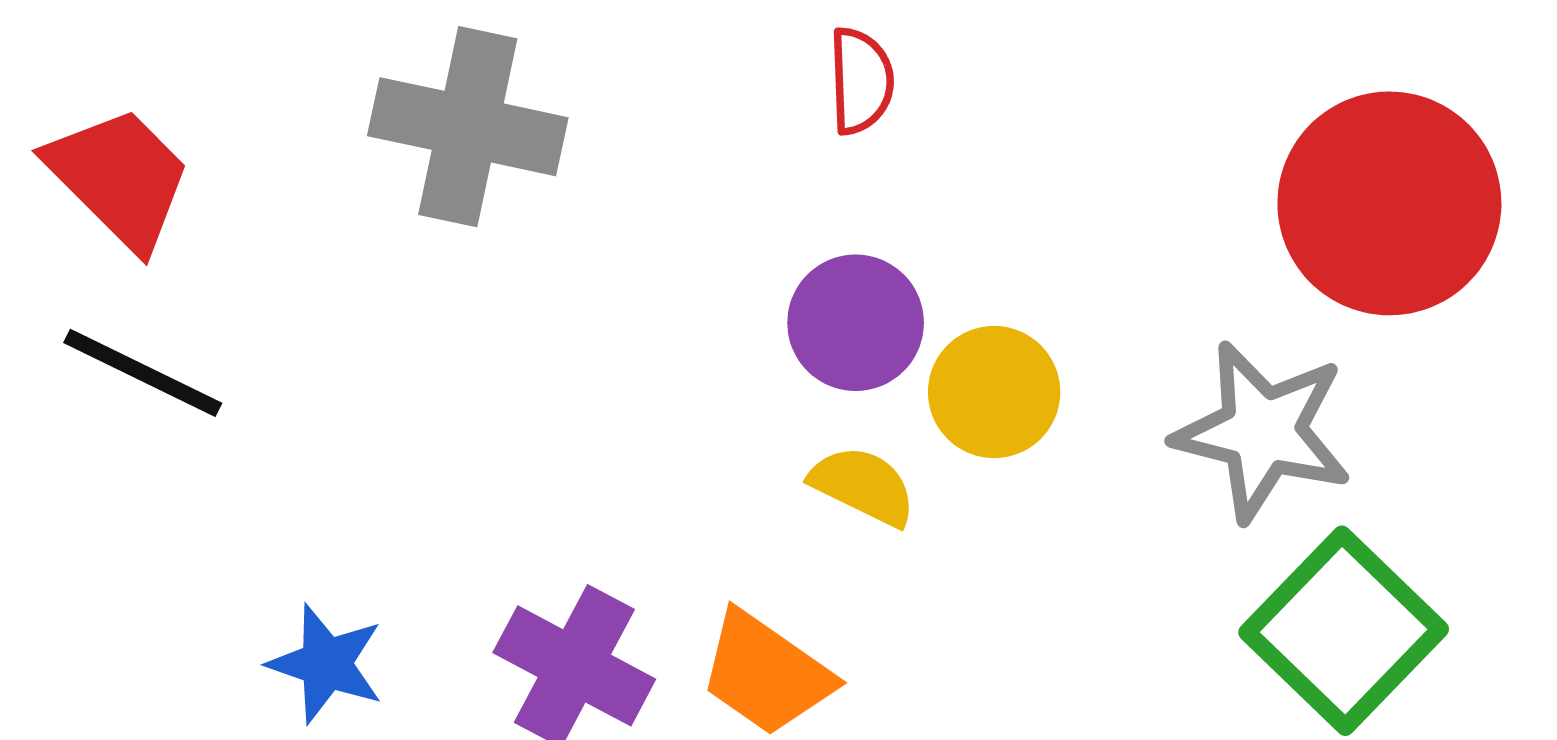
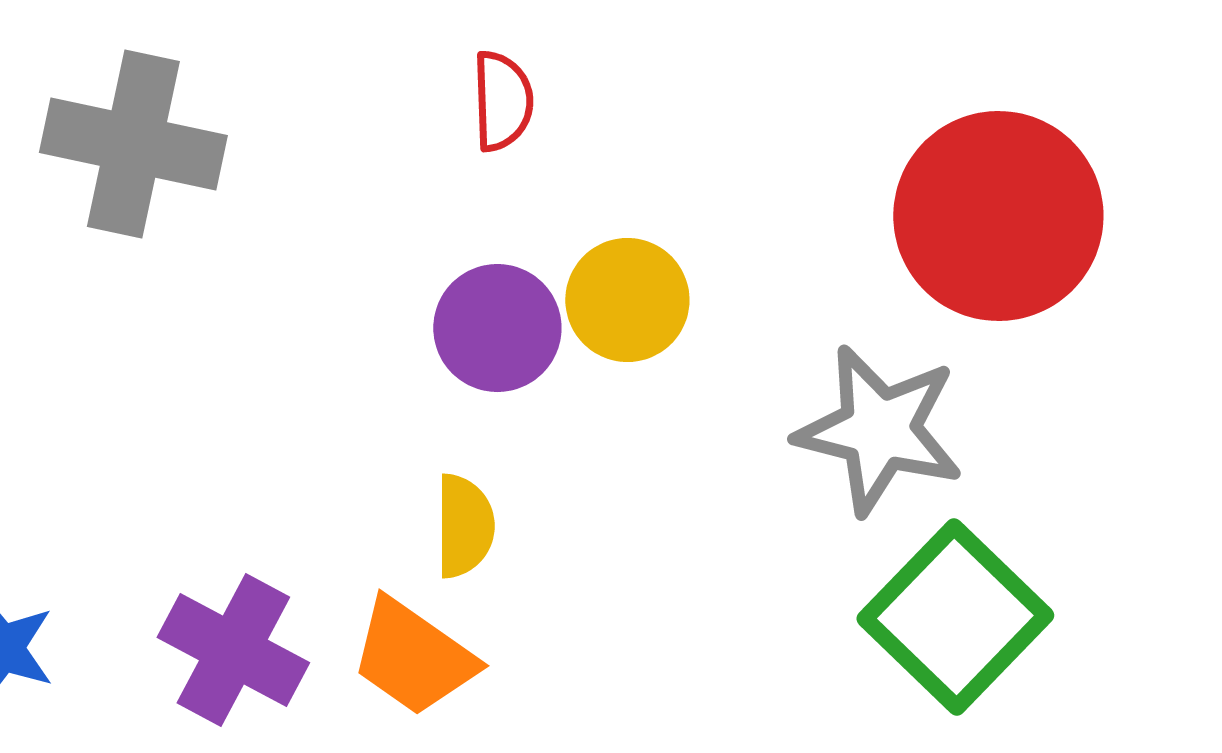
yellow circle: (994, 392) -> (627, 300), moved
yellow semicircle: (863, 486) -> (464, 526), moved, turned 64

